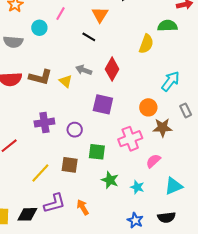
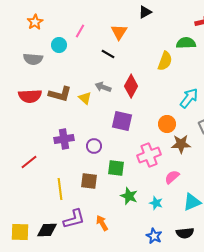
yellow line: (40, 173) -> (60, 189), turned -50

